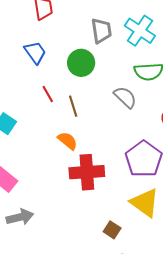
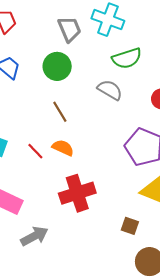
red line: (48, 94) -> (35, 151), moved
red cross: (87, 172) -> (77, 193), moved

